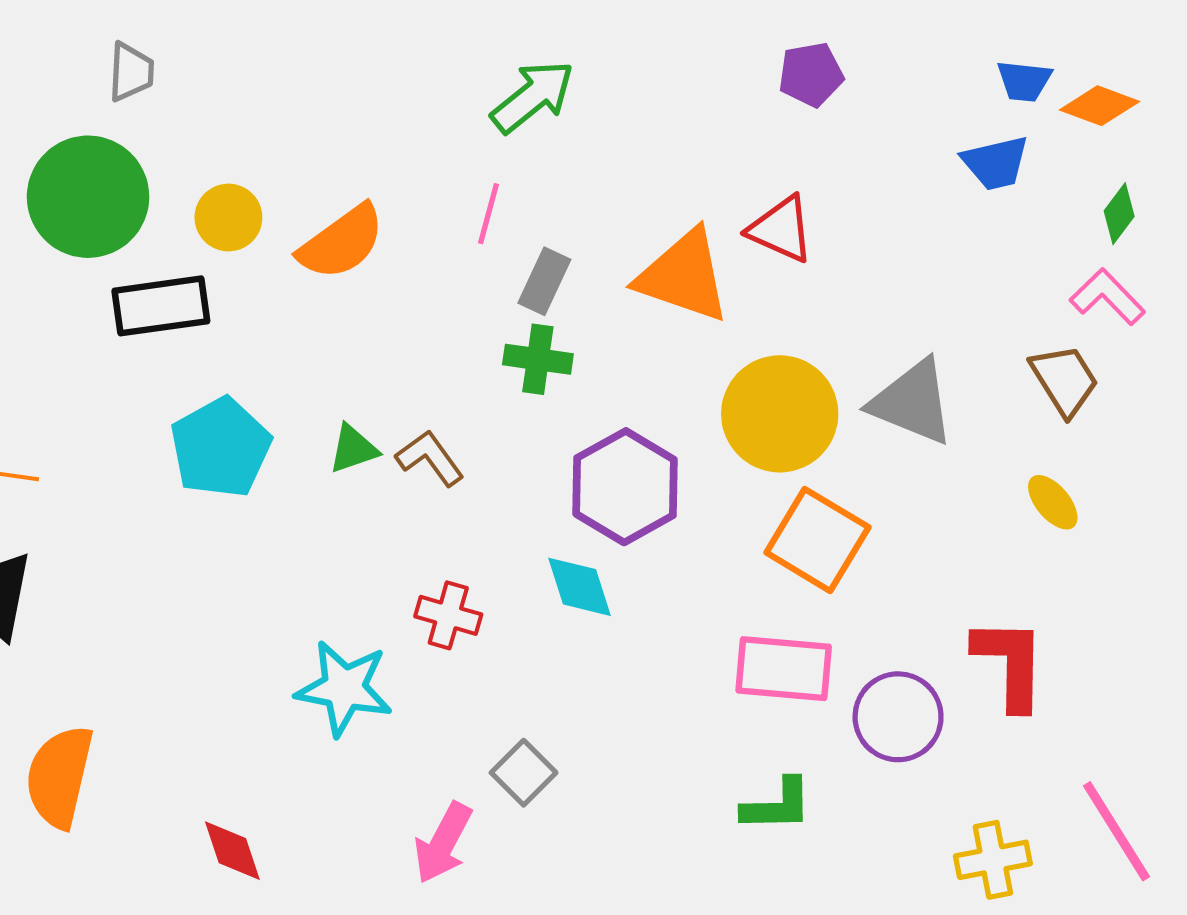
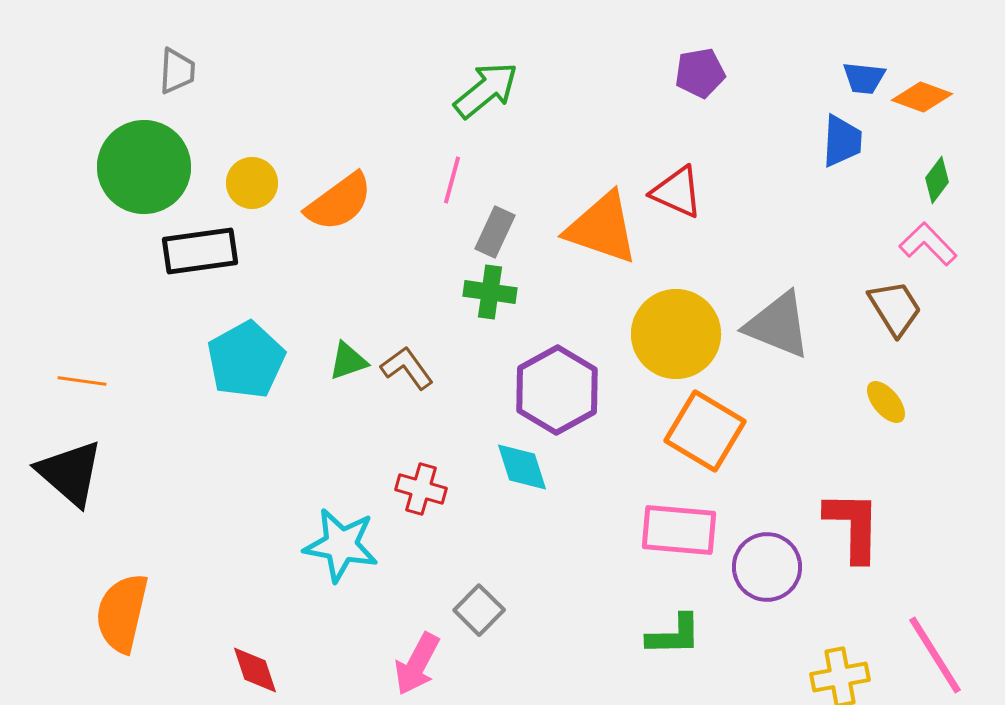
blue trapezoid: (996, 163) -> (842, 141), turned -74

